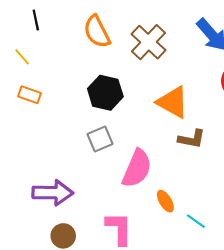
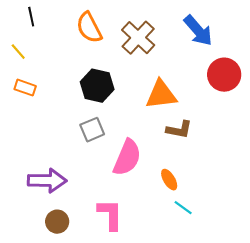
orange triangle: (173, 102) -> (161, 95), turned -36
orange ellipse: (165, 201) -> (169, 180), moved

